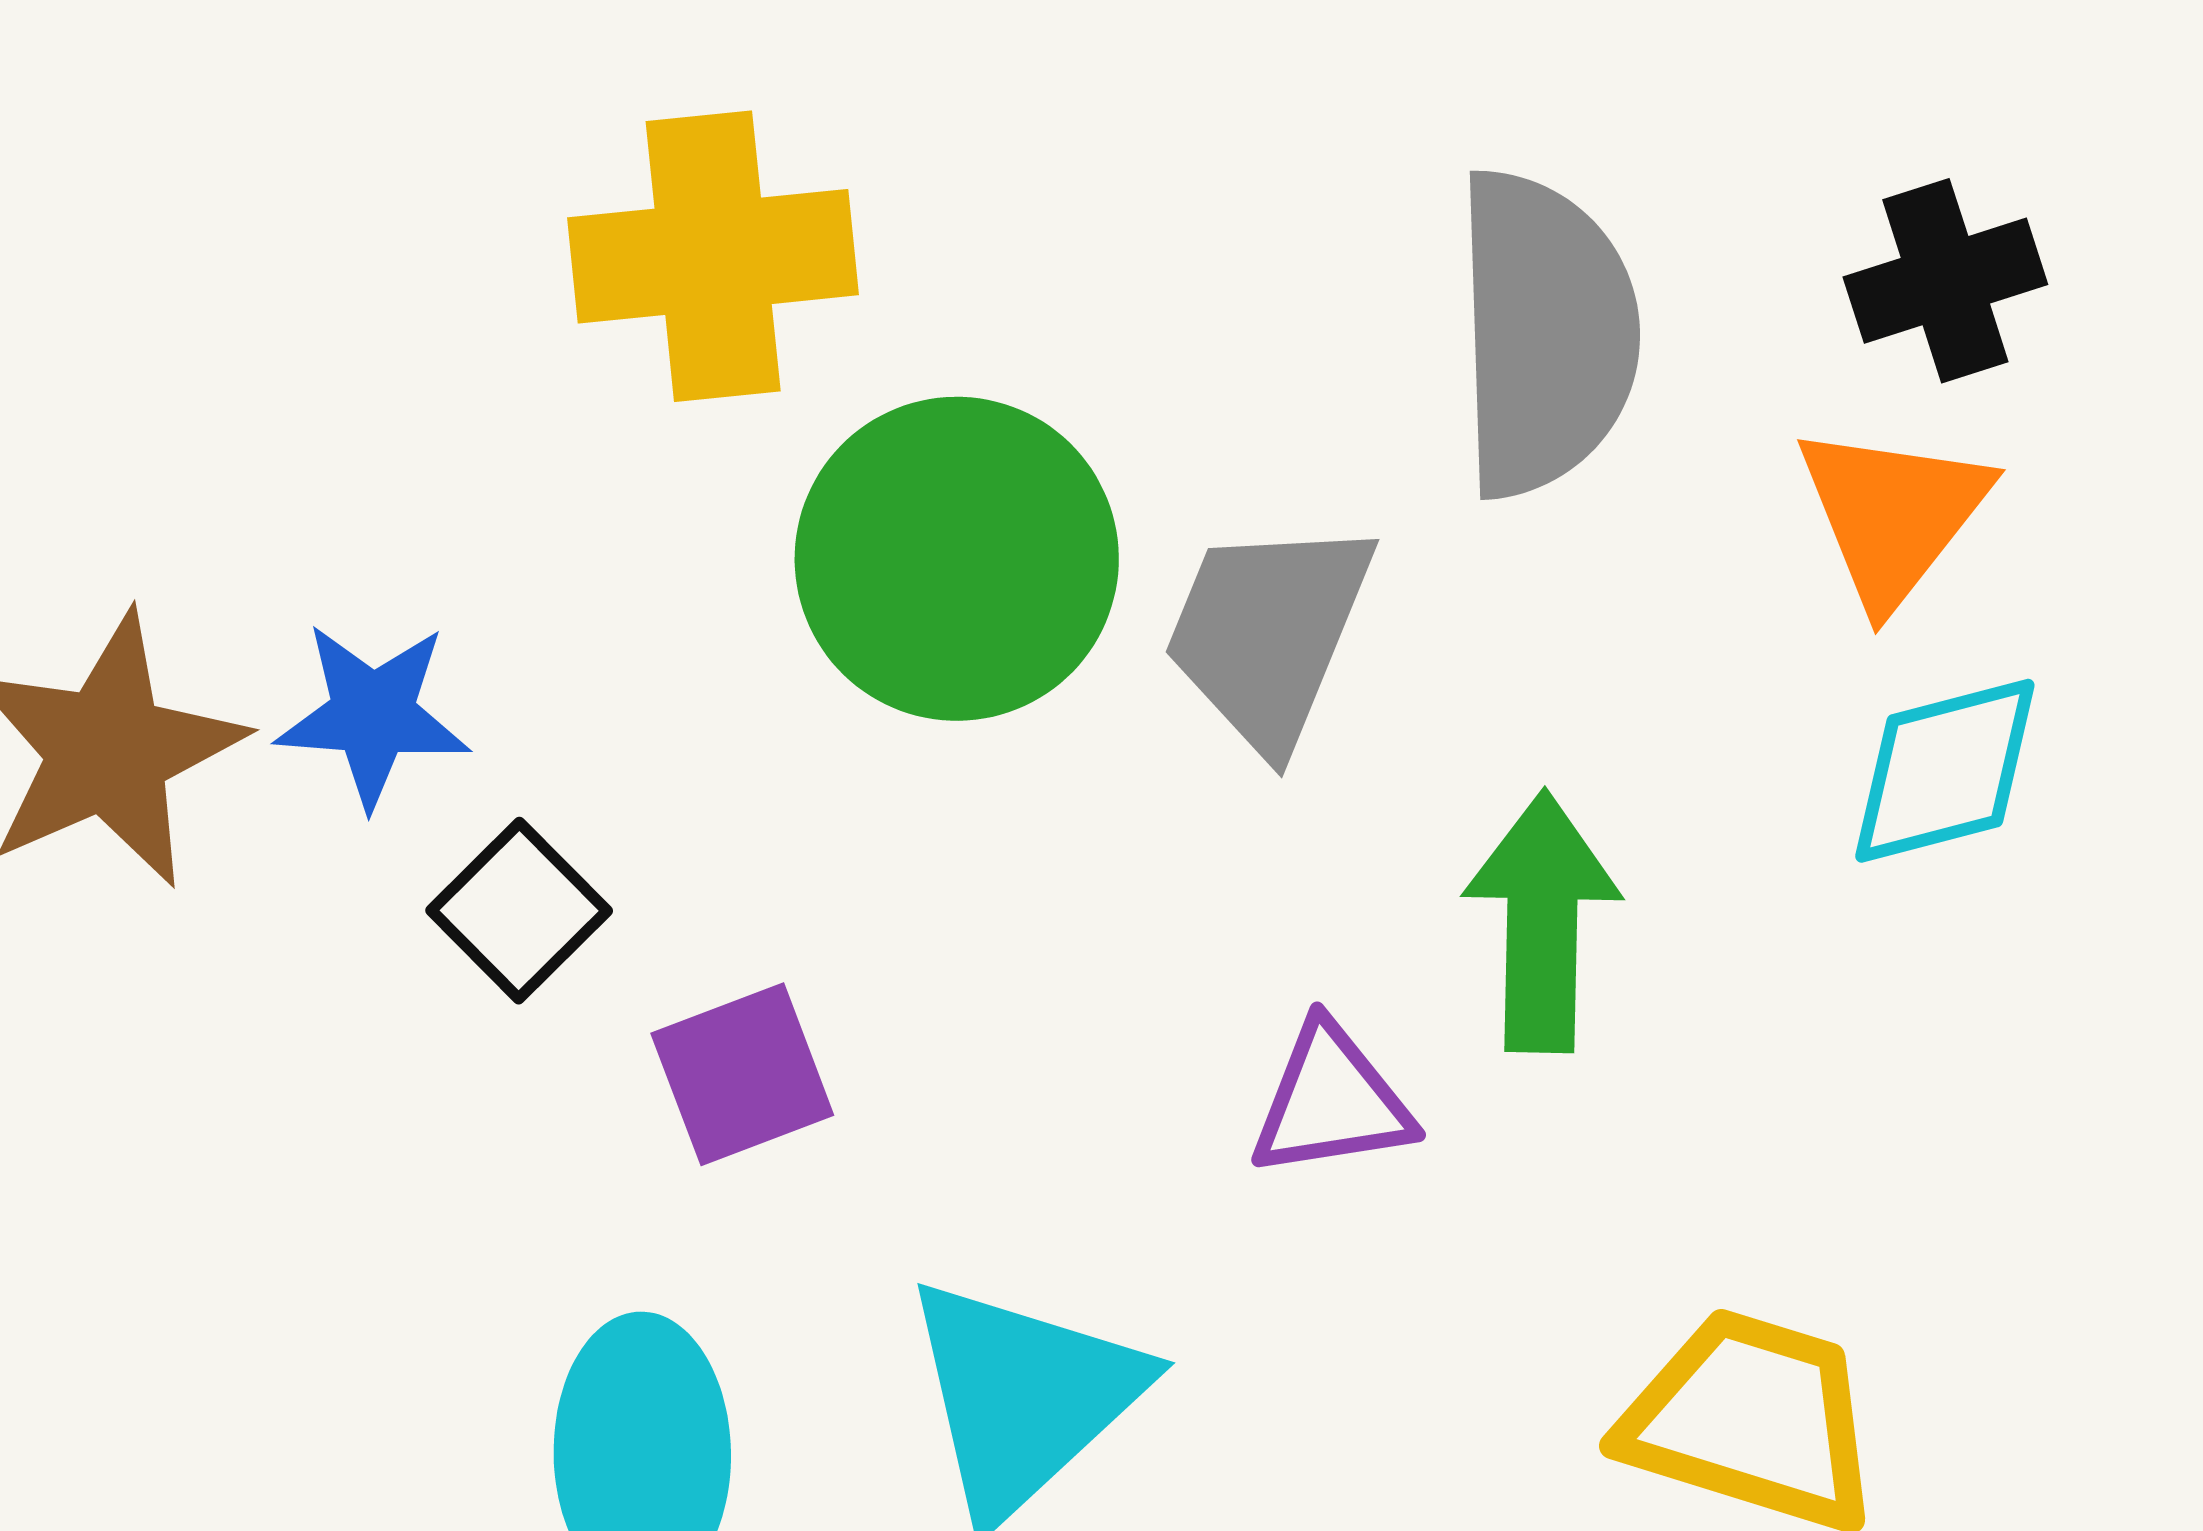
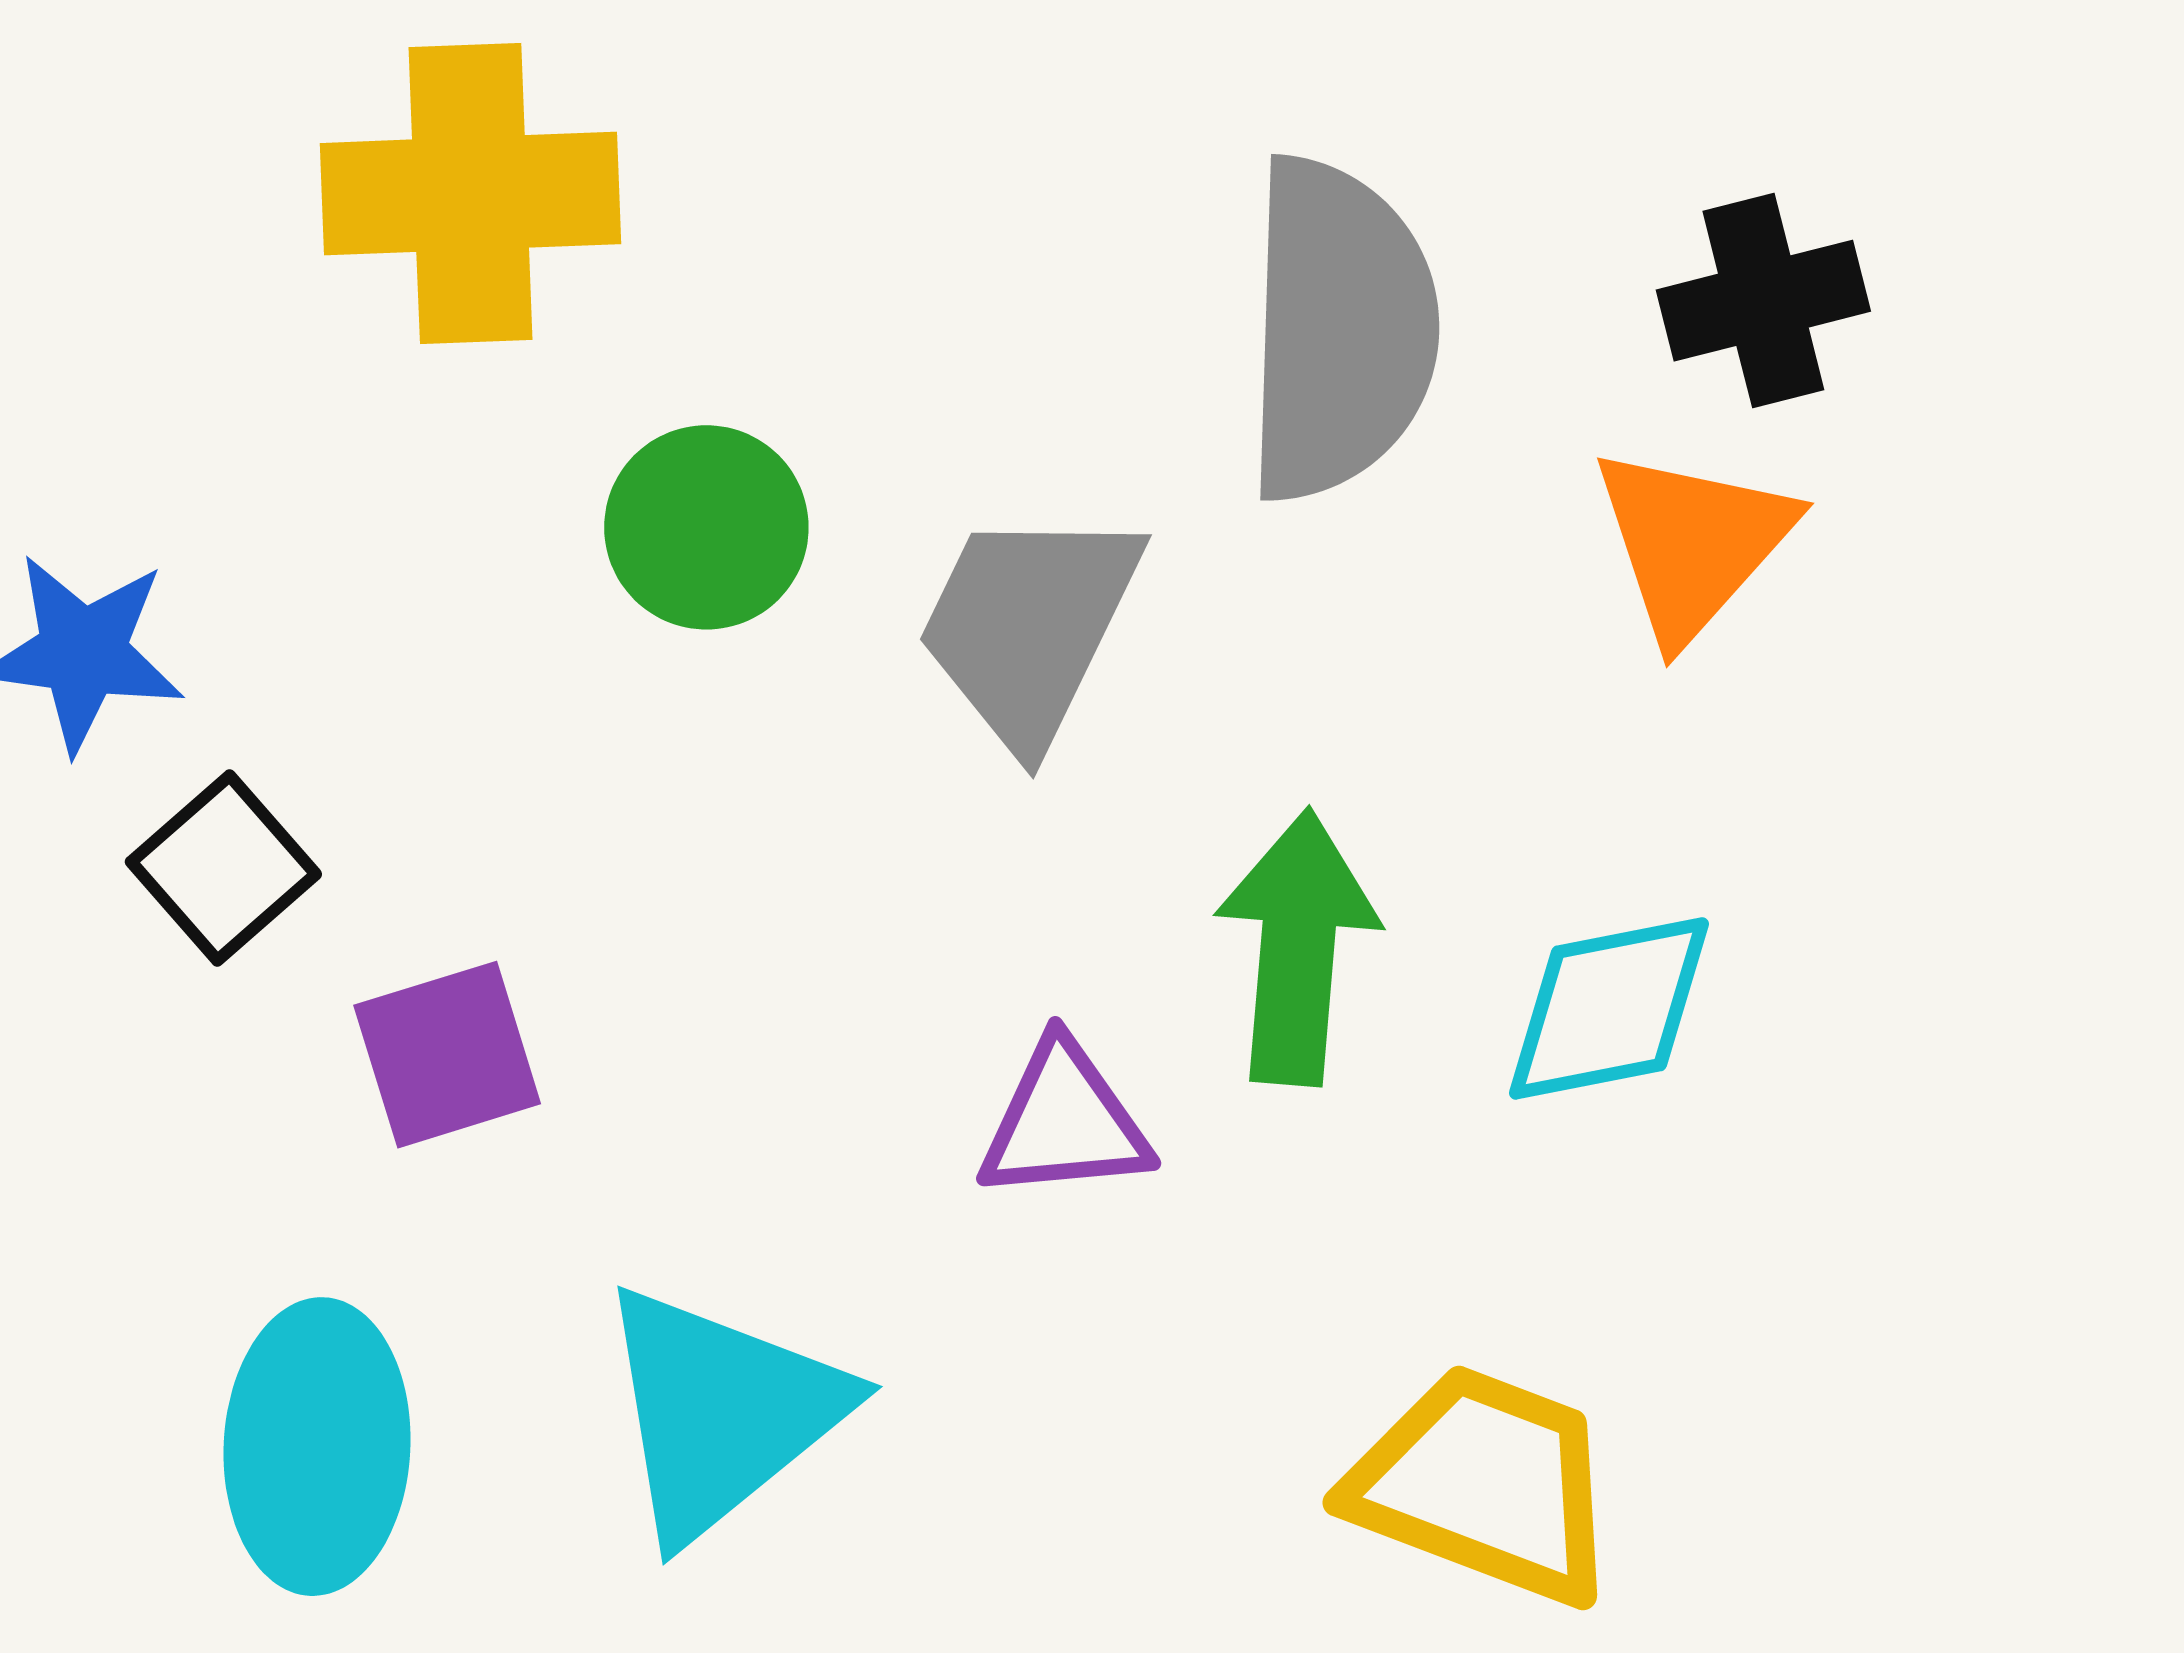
green circle: (957, 559) -> (706, 527), size x0.6
cyan diamond: (1945, 771) -> (1609, 1008), moved

